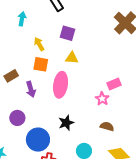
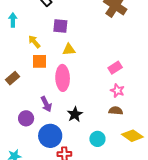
purple arrow: (31, 89) -> (46, 104), moved
pink star: (102, 99) -> (117, 91), moved

